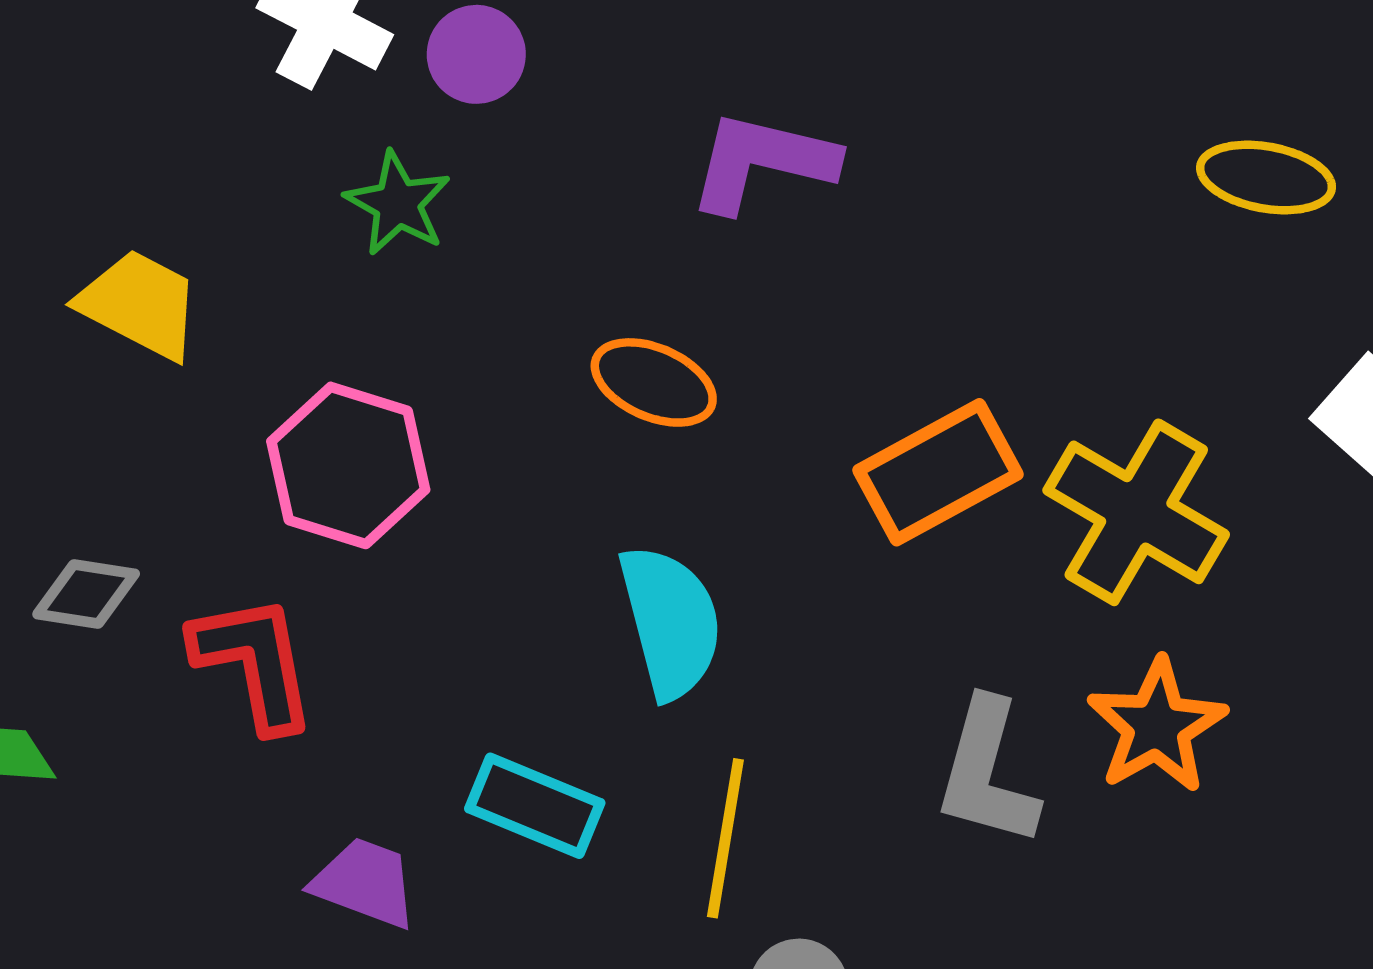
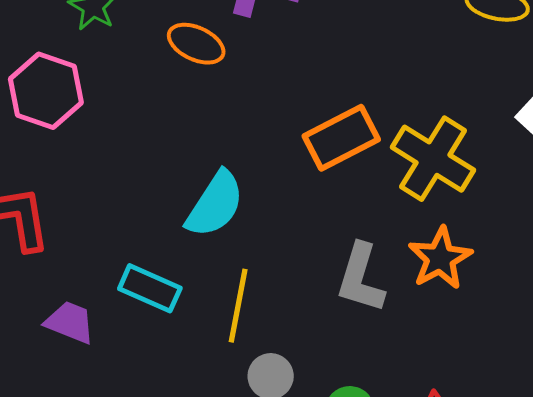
orange ellipse: (654, 382) -> (196, 44), moved
pink hexagon: (348, 465) -> (46, 91), moved
cyan semicircle: (671, 622) -> (215, 204), turned 46

